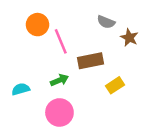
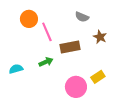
brown star: (129, 37) -> (100, 37), moved
yellow rectangle: (115, 85) -> (98, 77), moved
pink circle: (59, 112) -> (76, 87), moved

